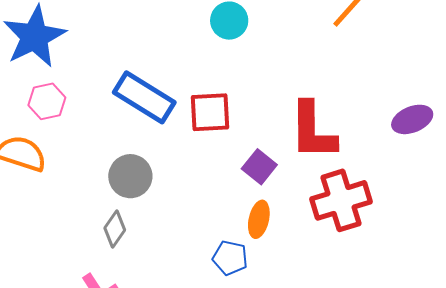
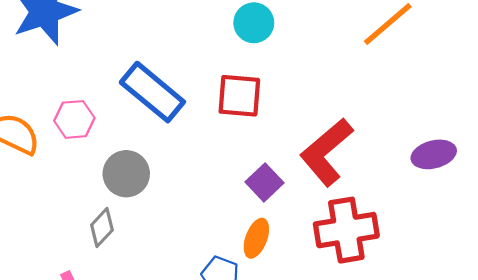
pink hexagon: (47, 101) -> (74, 119), moved
red square: (210, 112) -> (239, 96), moved
red L-shape: (313, 131) -> (327, 152), turned 42

